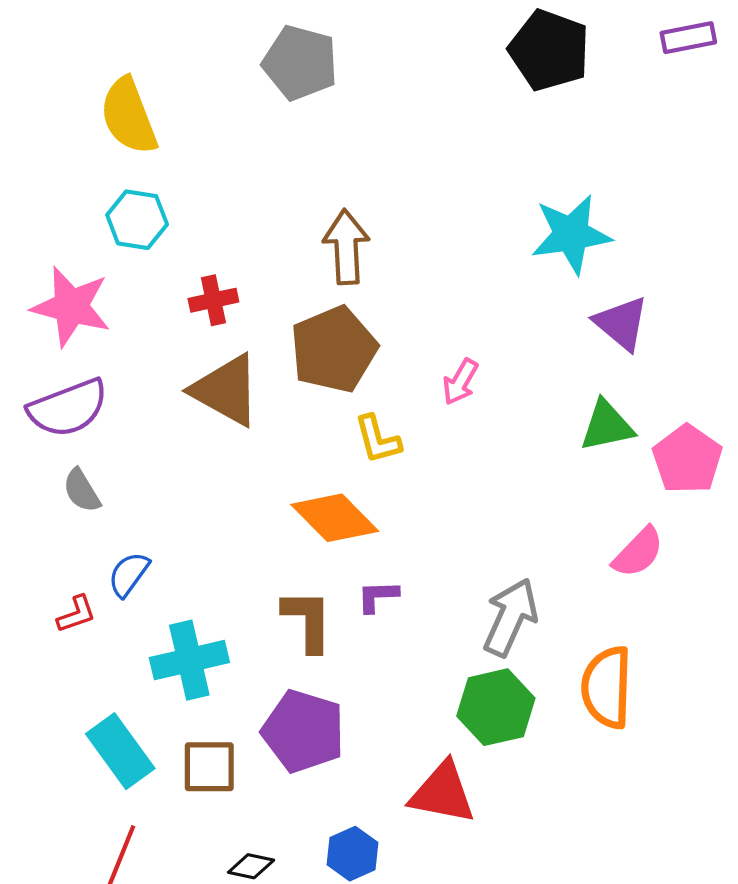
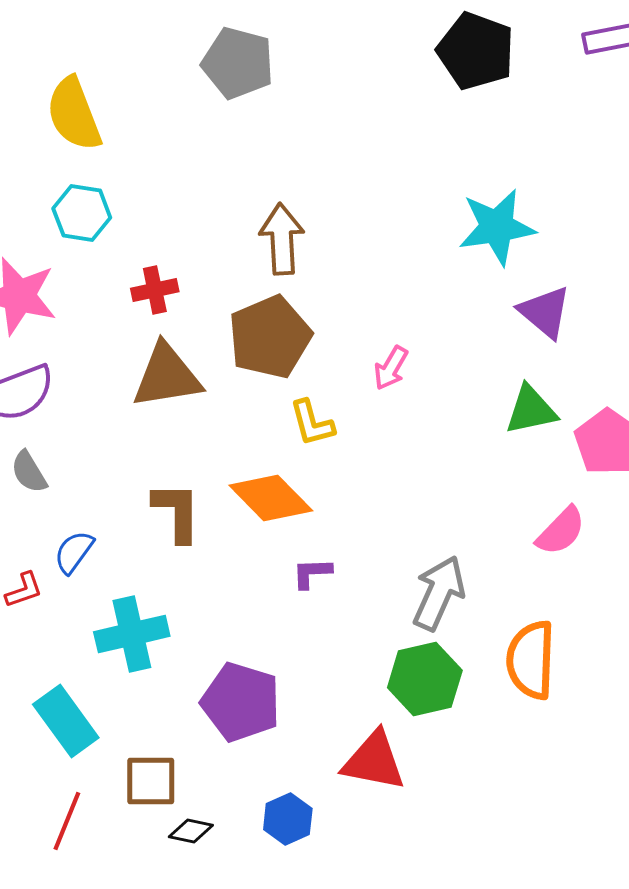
brown triangle: (226, 390) -> (167, 376), turned -38
brown L-shape: (308, 620) -> (177, 512), moved
brown square: (209, 767) -> (151, 781), moved

